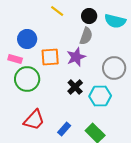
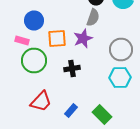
black cross: (75, 87) -> (72, 68), moved, turned 35
cyan hexagon: (100, 96) -> (120, 78), moved

